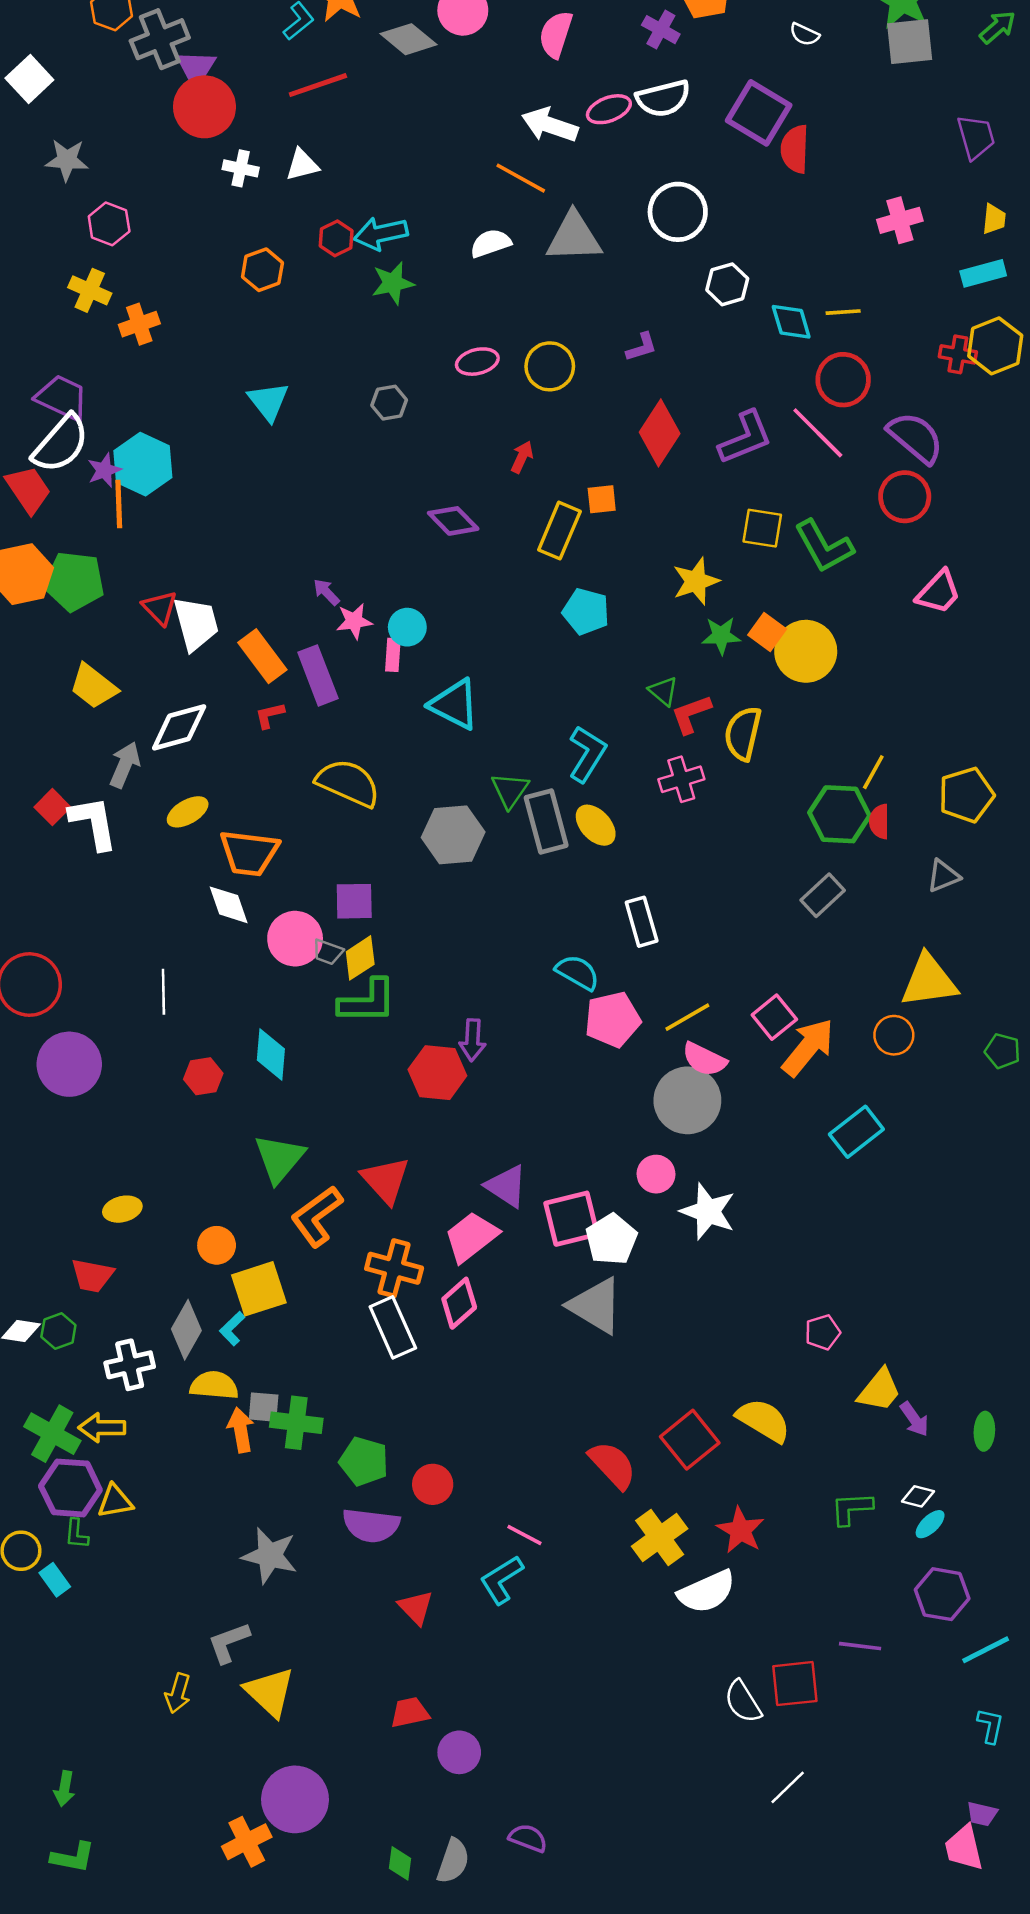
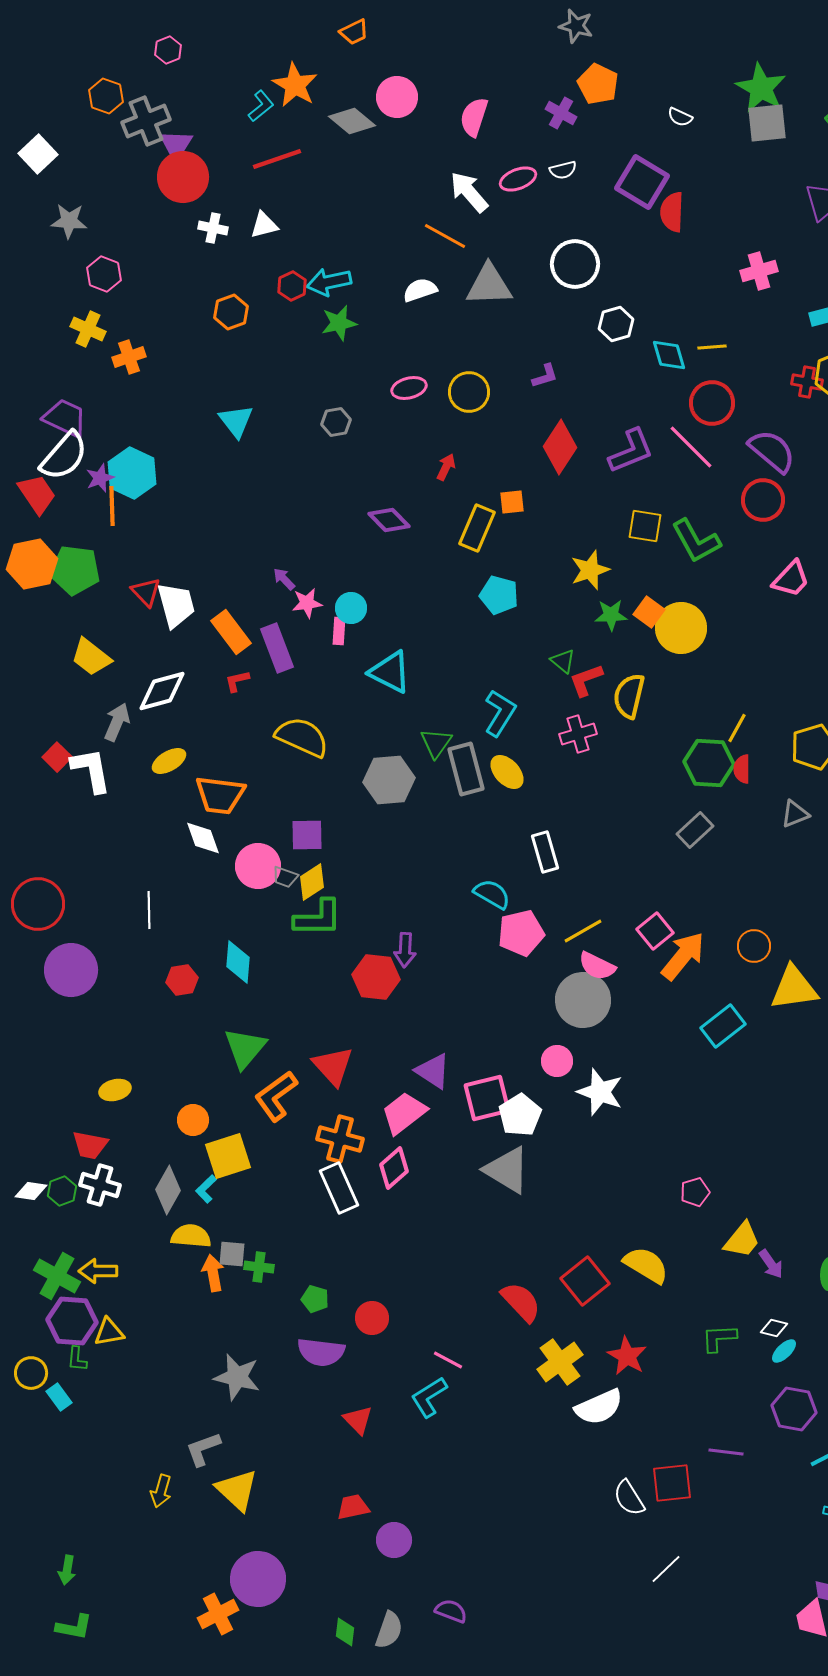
white semicircle: (663, 98) -> (563, 170), size x0.6
white arrow: (550, 125) -> (469, 192), turned 30
yellow triangle: (929, 981) -> (794, 988), moved
white cross: (130, 1365) -> (100, 1185), moved, turned 30
green cross: (296, 1423) -> (259, 1267), size x0.7
green pentagon: (364, 1461) -> (315, 1299), size x0.7

